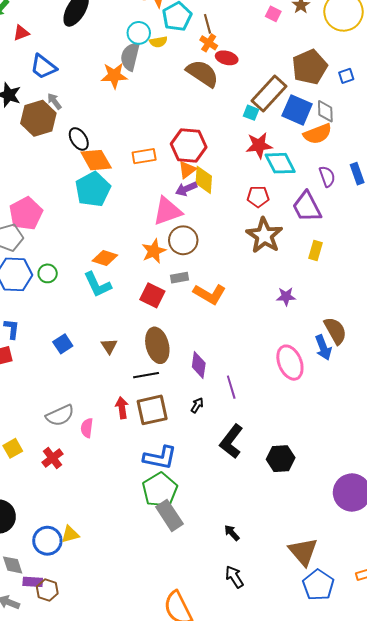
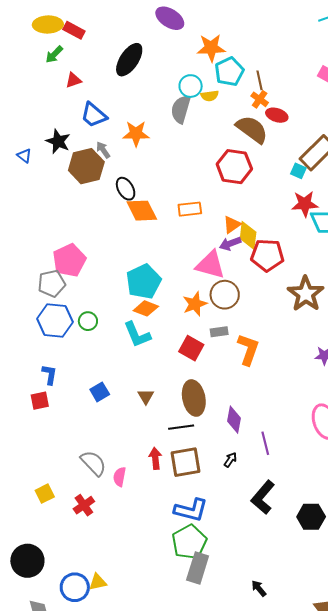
orange star: (114, 76) -> (136, 134), moved
red hexagon: (189, 146) -> (234, 167), moved
cyan pentagon: (93, 189) -> (144, 282), moved
red pentagon: (258, 197) -> (267, 255), moved, size x1.5
pink triangle: (167, 211) -> (210, 265), turned 32
orange L-shape: (210, 294) -> (248, 349), turned -104
gray semicircle: (60, 415) -> (93, 463), turned -112
gray rectangle: (169, 515) -> (198, 568), turned 48

